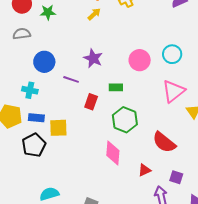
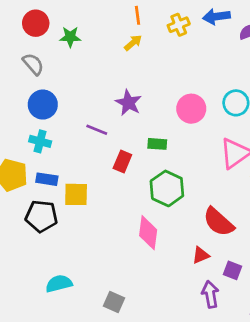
gray semicircle: (22, 34) -> (33, 64), turned 54
blue circle: (44, 62) -> (43, 105), moved
black pentagon: (34, 145) -> (41, 216), turned 30
red triangle: (145, 170) -> (201, 255), moved

